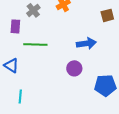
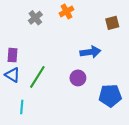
purple rectangle: (15, 26) -> (12, 55), moved
green line: (35, 44) -> (37, 77), moved, turned -60

